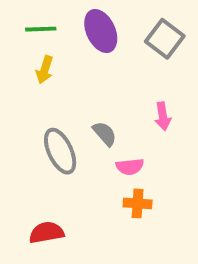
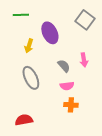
purple ellipse: (101, 31) -> (50, 33), moved
yellow arrow: (45, 70) -> (29, 46), moved
gray semicircle: (105, 134) -> (64, 66), moved

